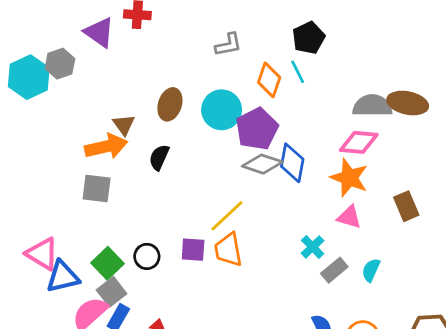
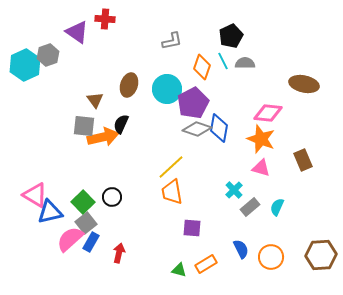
gray semicircle: (372, 106) -> (245, 63), moved, size x0.7
orange arrow: (106, 146) -> (103, 137), moved
gray square: (97, 189) -> (84, 126), moved
purple square: (193, 250) -> (192, 228), moved

